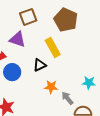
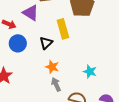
black triangle: (40, 65) -> (46, 43), turned -32
gray arrow: (67, 98) -> (56, 84), moved

